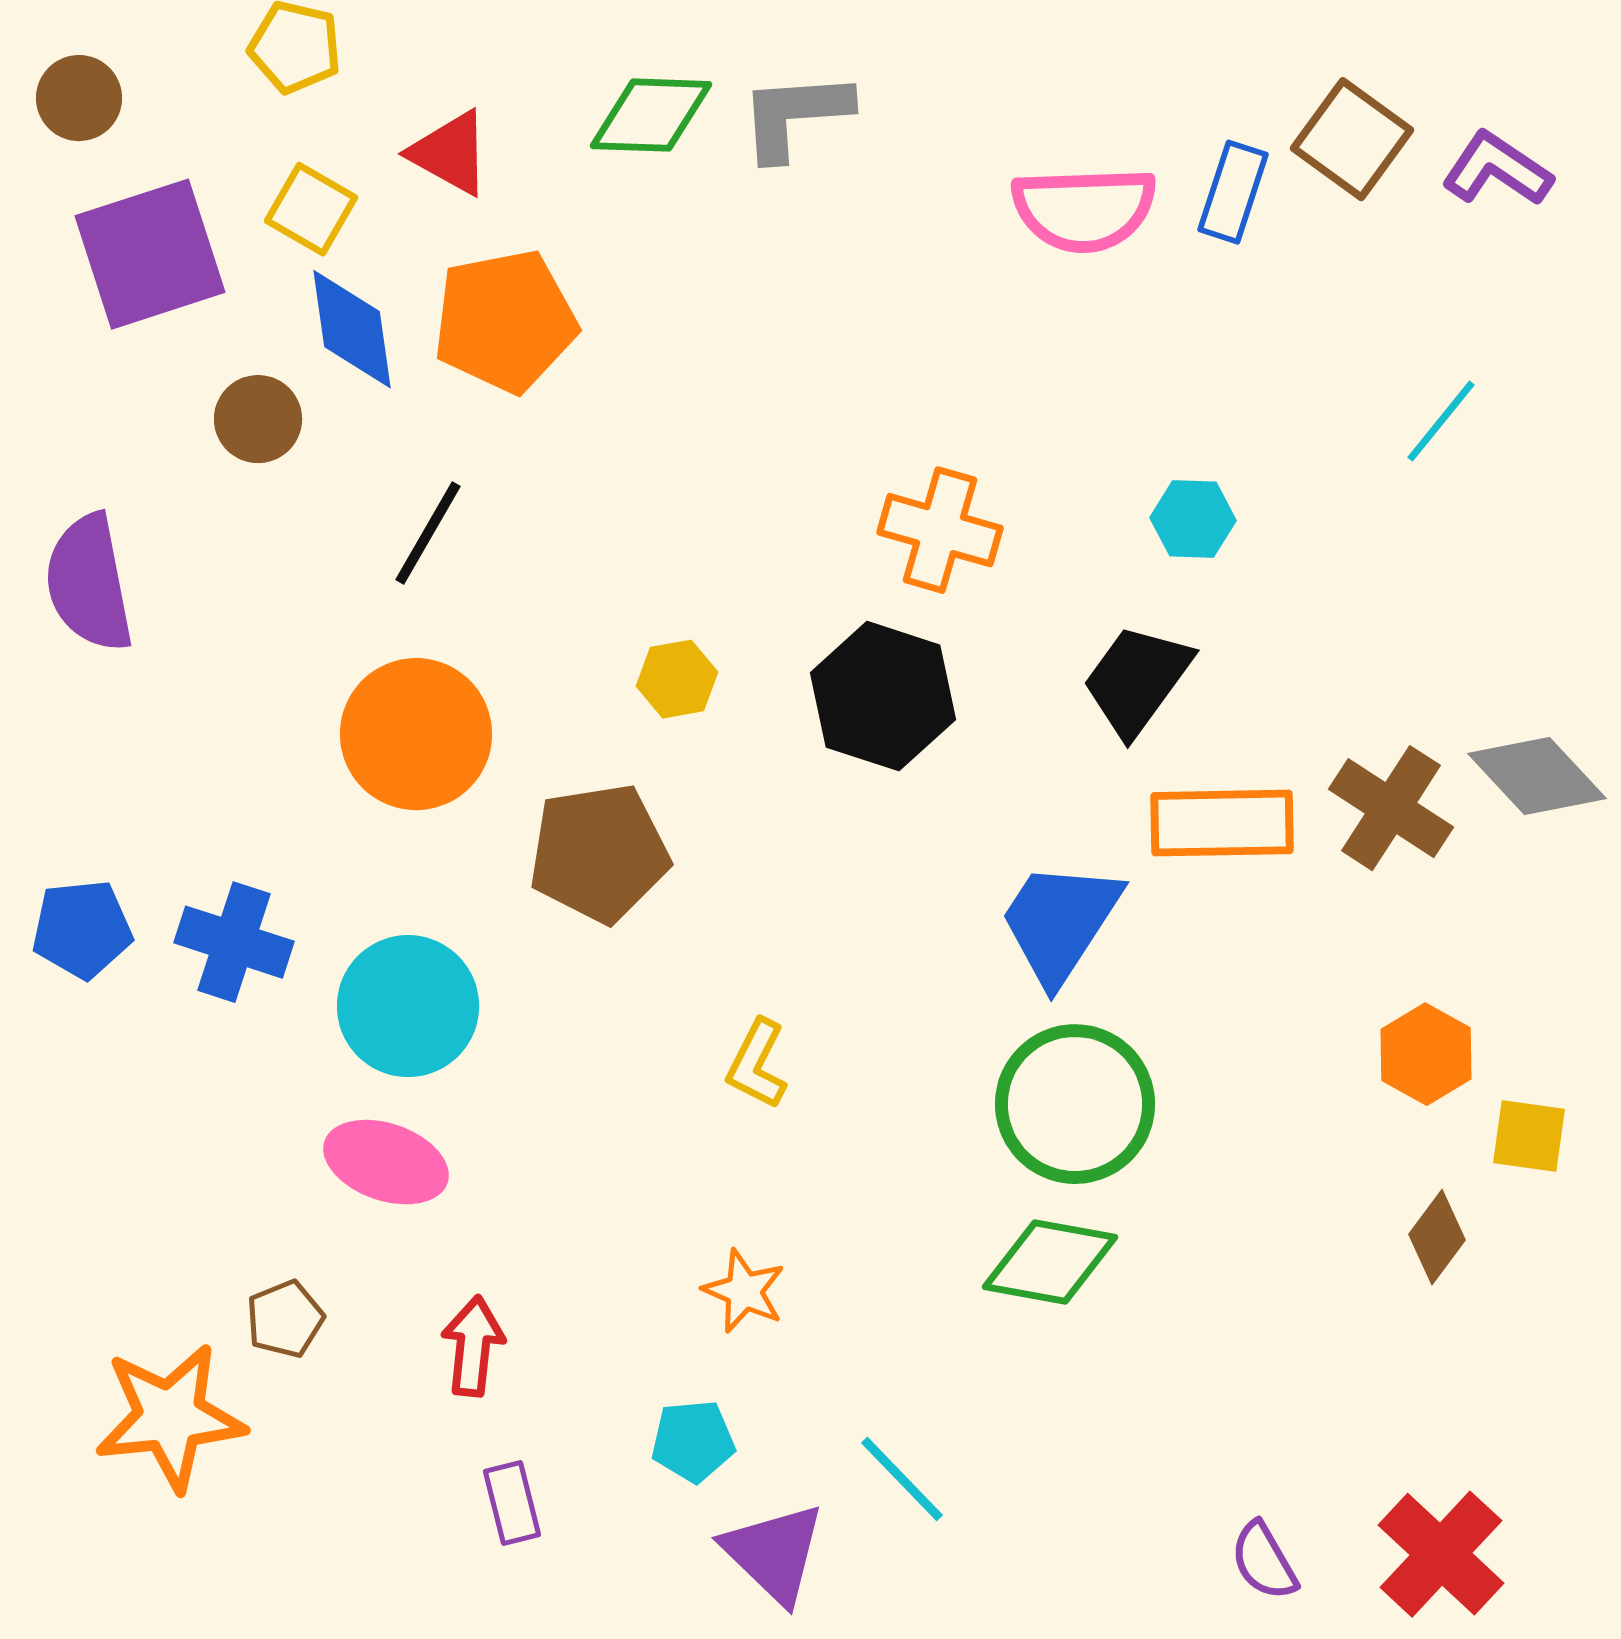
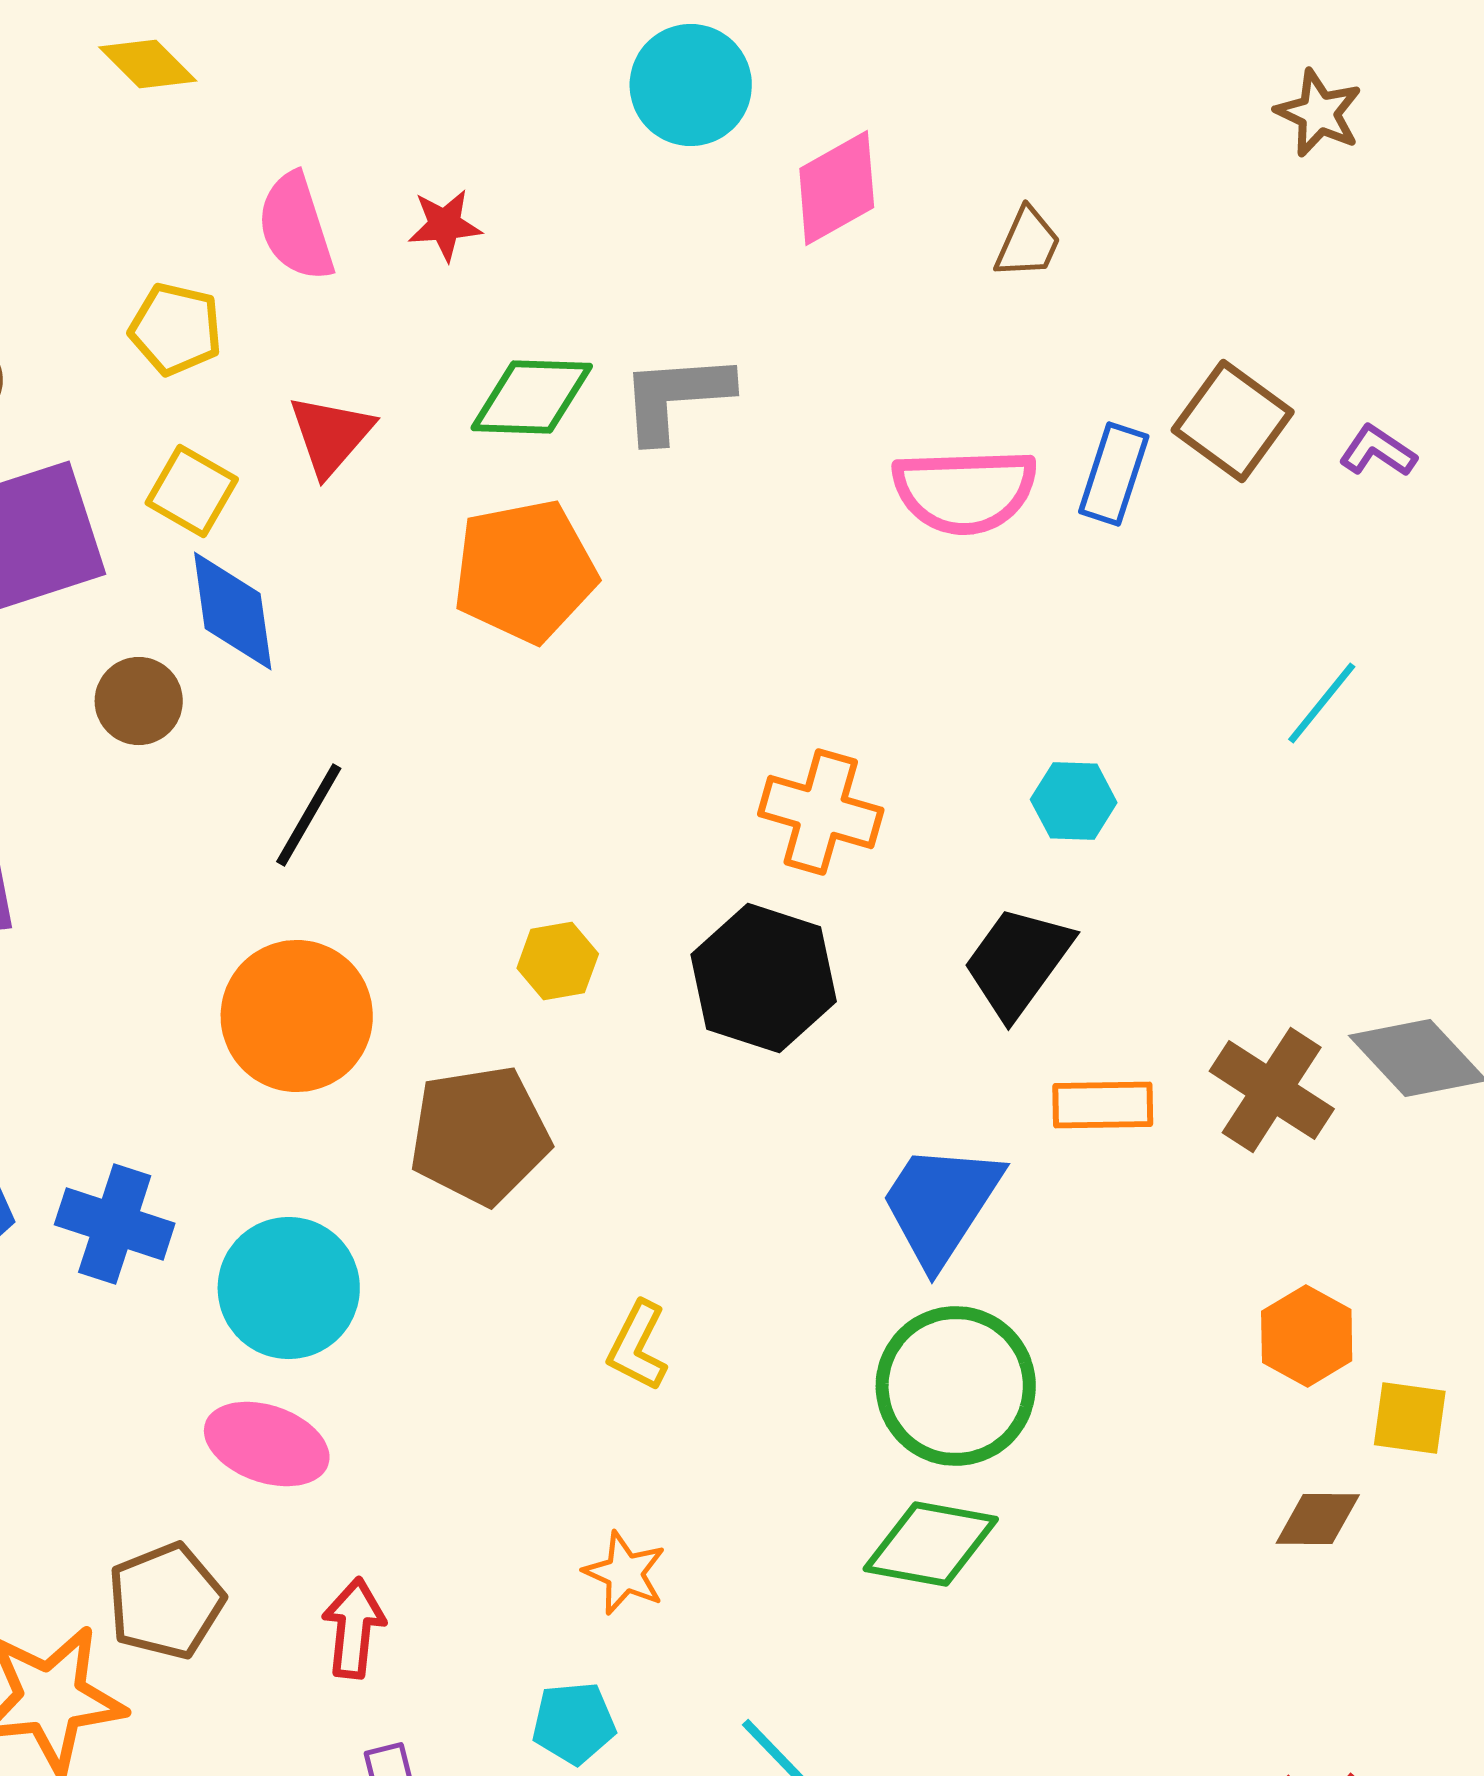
red triangle: (450, 153) -> (331, 435), turned 42
purple L-shape: (1497, 169) -> (1378, 451), size x0.7
orange pentagon: (505, 321) -> (525, 571), moved
orange rectangle: (1222, 823) -> (1103, 1105), size x0.7
brown diamond: (1437, 1237) -> (1318, 1519), turned 54
brown pentagon: (285, 1319) -> (166, 1601), size x1.5

